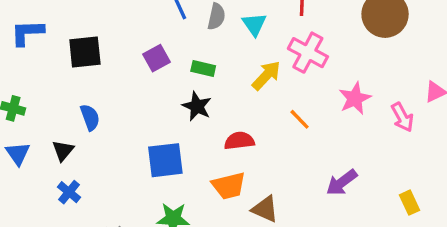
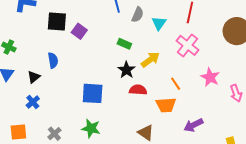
purple square: (156, 58) -> (79, 31), moved, turned -35
yellow arrow: (266, 75) -> (150, 60), moved
pink star: (355, 98) -> (210, 77), turned -30
black star: (197, 106) -> (126, 70), moved
orange trapezoid: (229, 186) -> (166, 105), moved

